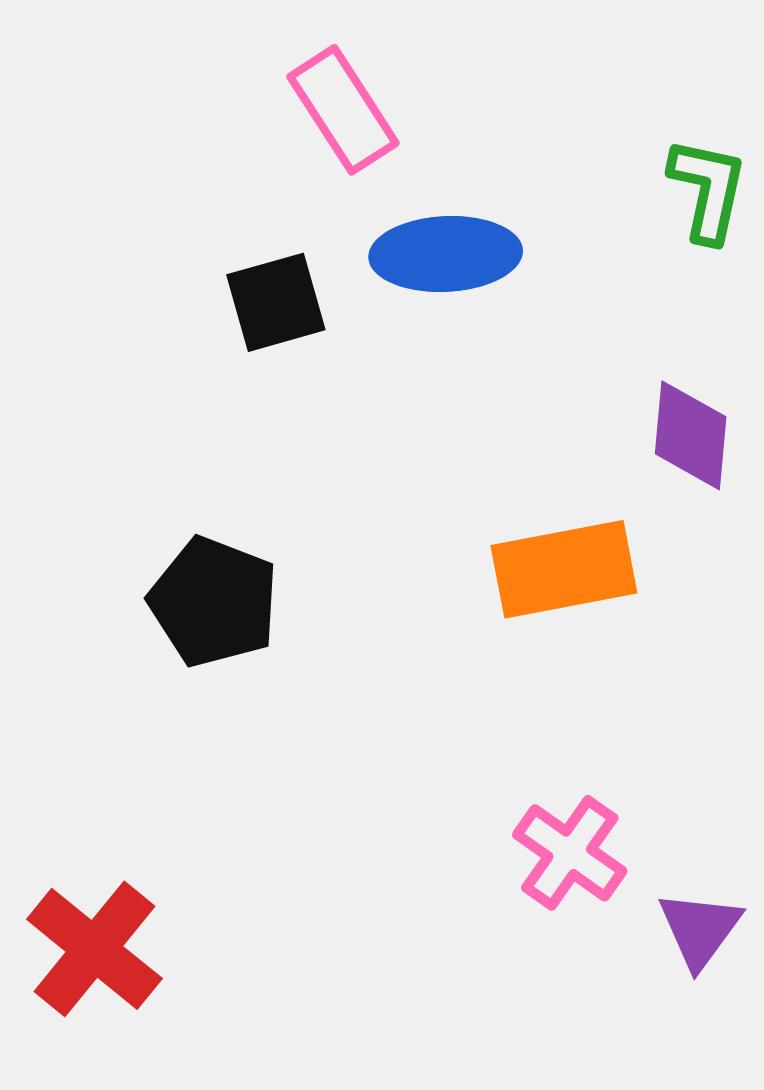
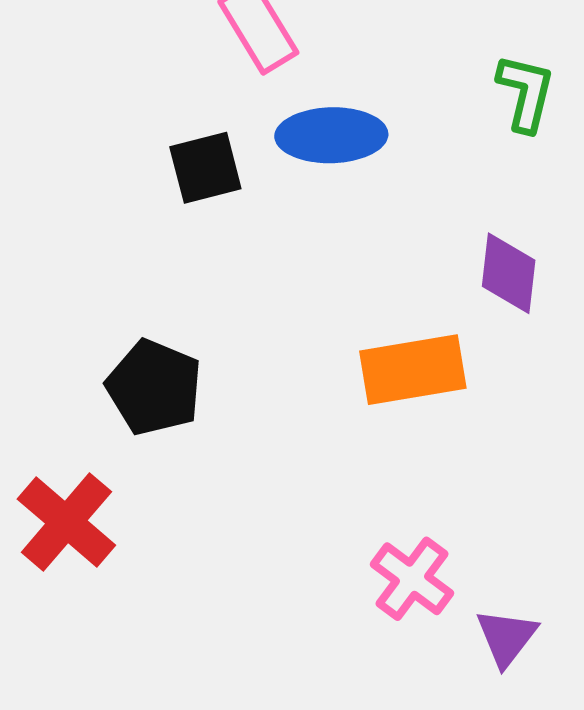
red cross: (94, 949) -> (66, 522), moved

